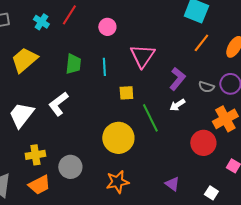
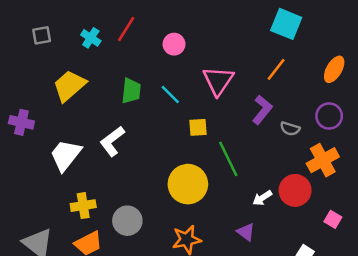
orange line: (201, 43) -> (276, 69), moved
cyan line: (104, 67) -> (170, 95), turned -42
gray semicircle: (206, 87) -> (290, 129), moved
white arrow: (177, 105) -> (262, 198), moved
purple triangle: (172, 184) -> (246, 232), moved

